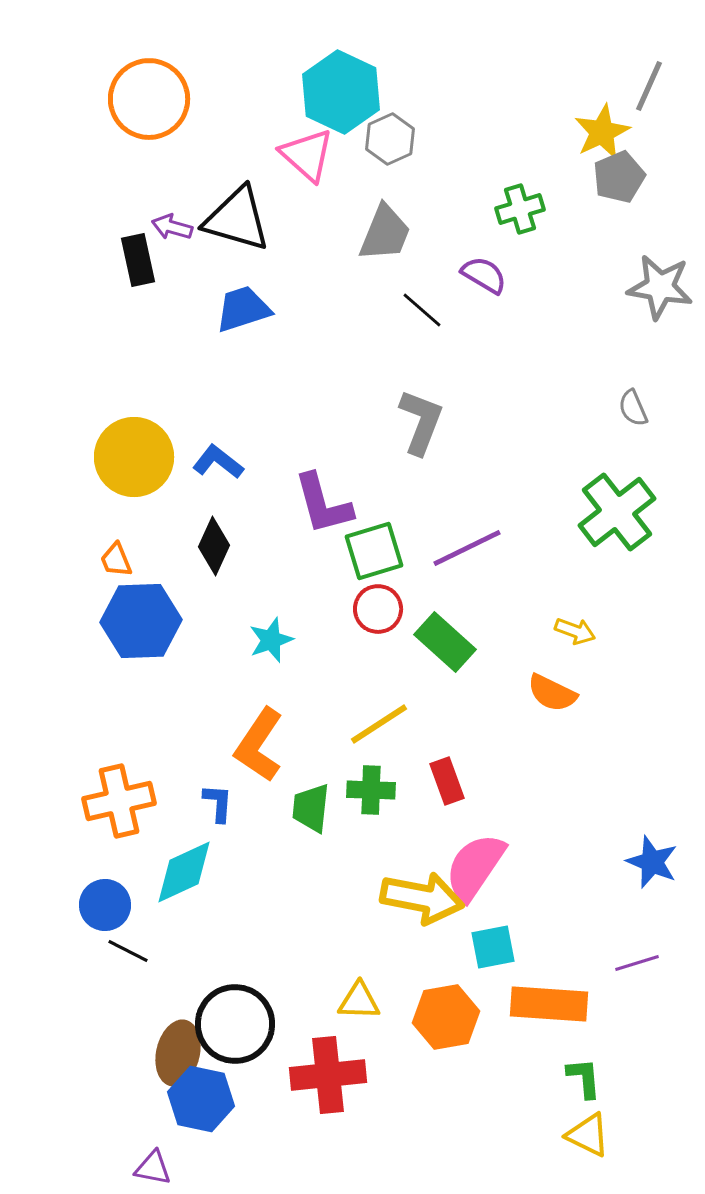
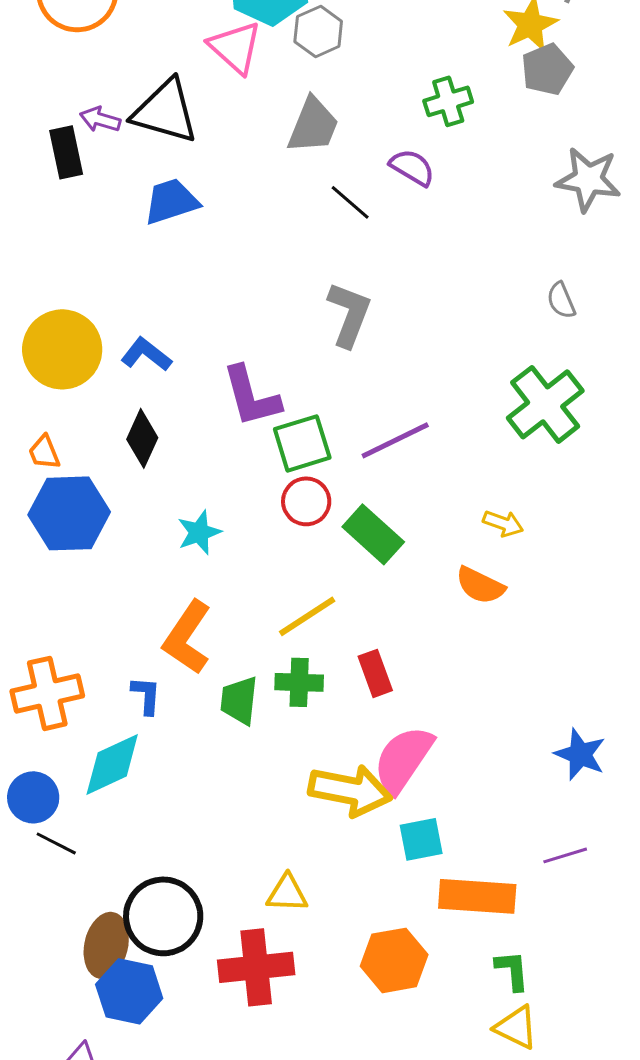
orange hexagon: (446, 1017) -> (394, 960), moved

